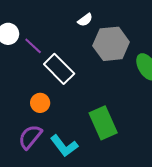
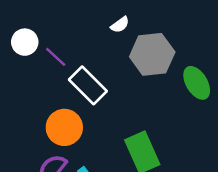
orange circle: (40, 103) -> (64, 127), size x1.5

